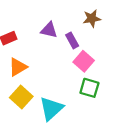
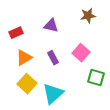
purple rectangle: (72, 40) -> (53, 58), moved
green square: (89, 88) -> (96, 78), moved

